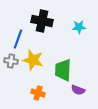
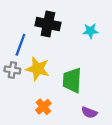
purple semicircle: (78, 90) -> (89, 112), moved
orange cross: (38, 93) -> (43, 107), turned 32

